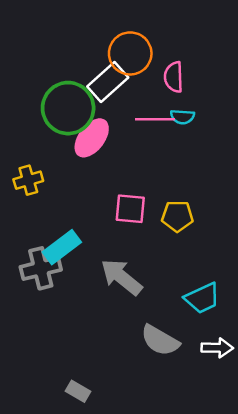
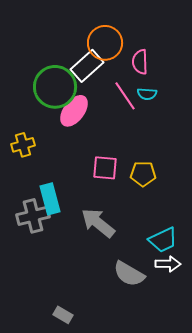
pink line: (155, 119) -> (125, 96), turned 56
cyan rectangle: (62, 247) -> (50, 199), turned -68
white arrow: (217, 348) -> (168, 264), moved

